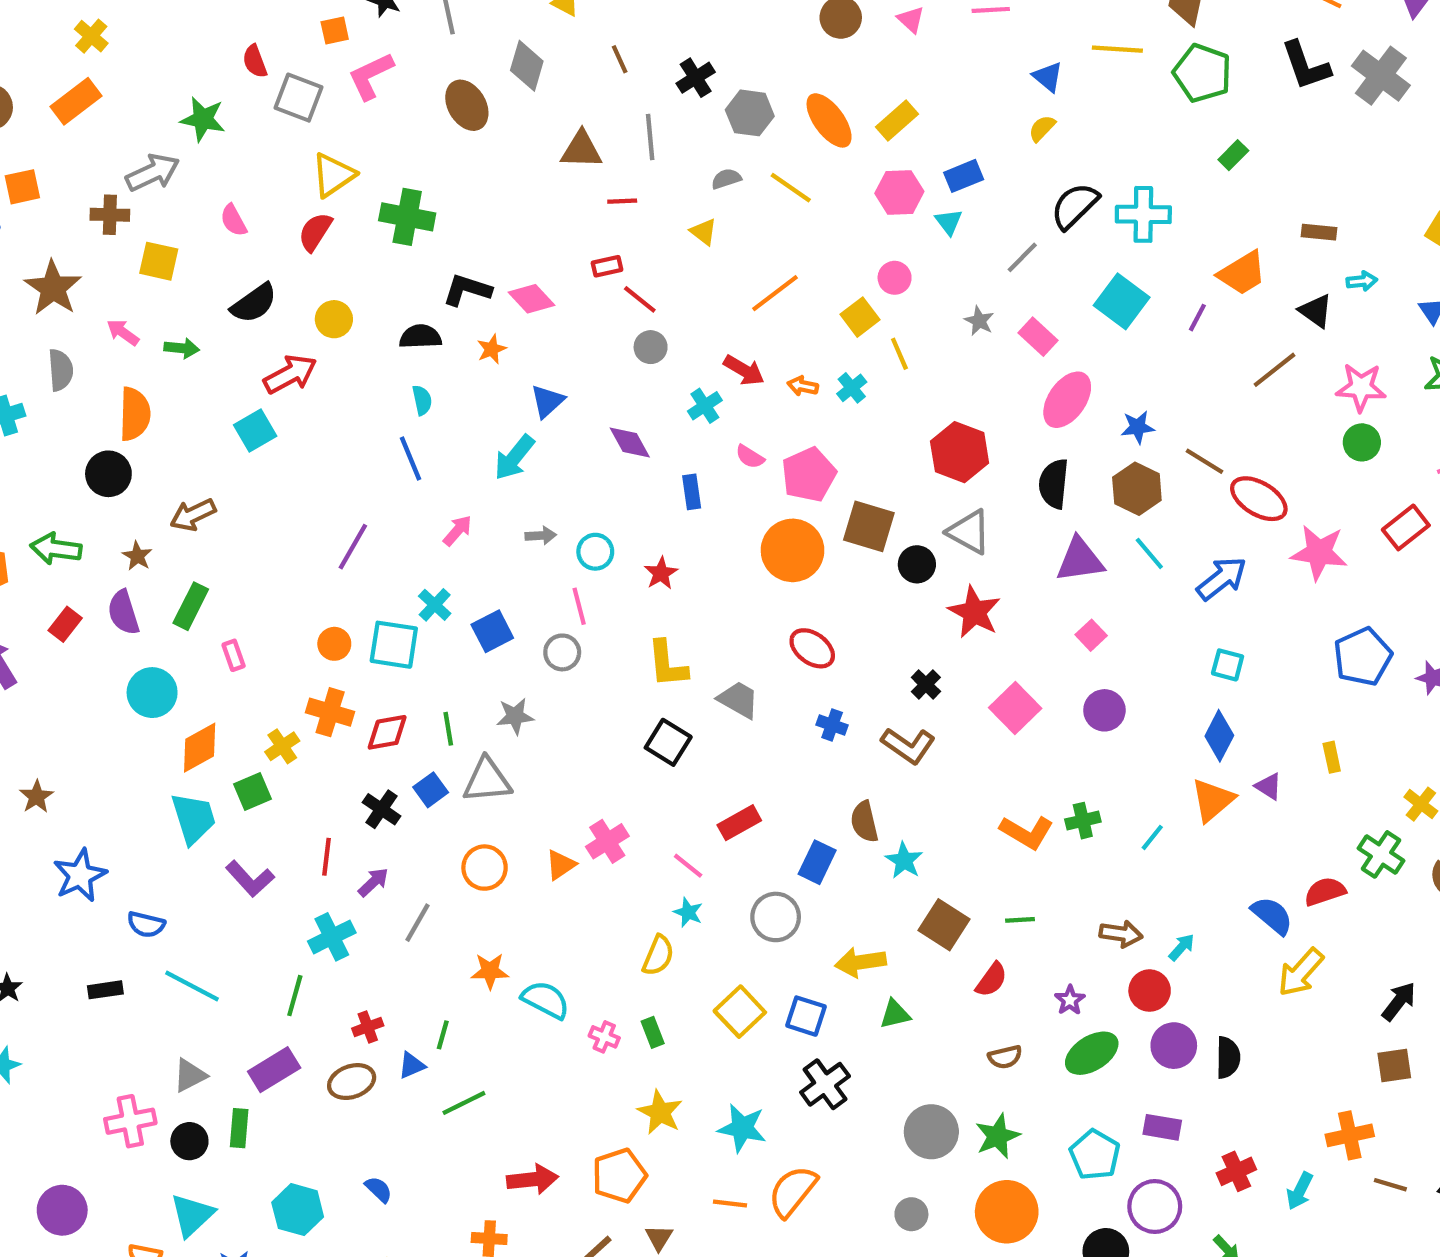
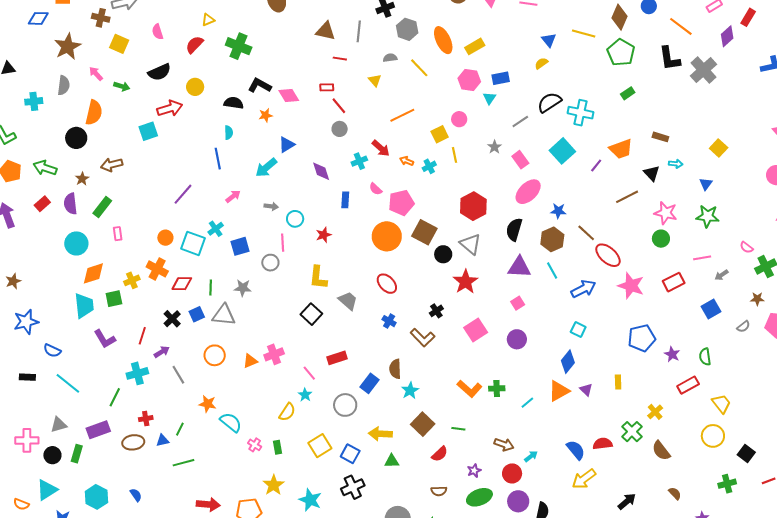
yellow triangle: (333, 175) -> (208, 20), size x0.6
gray line: (417, 923) -> (178, 375), turned -72

